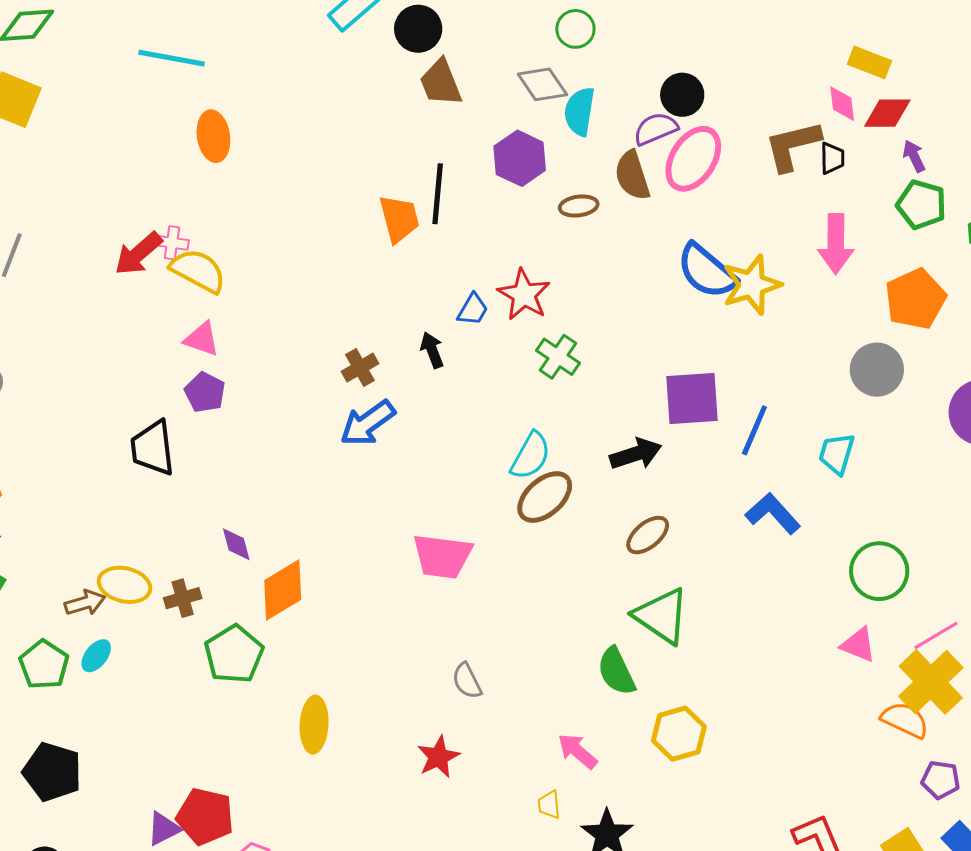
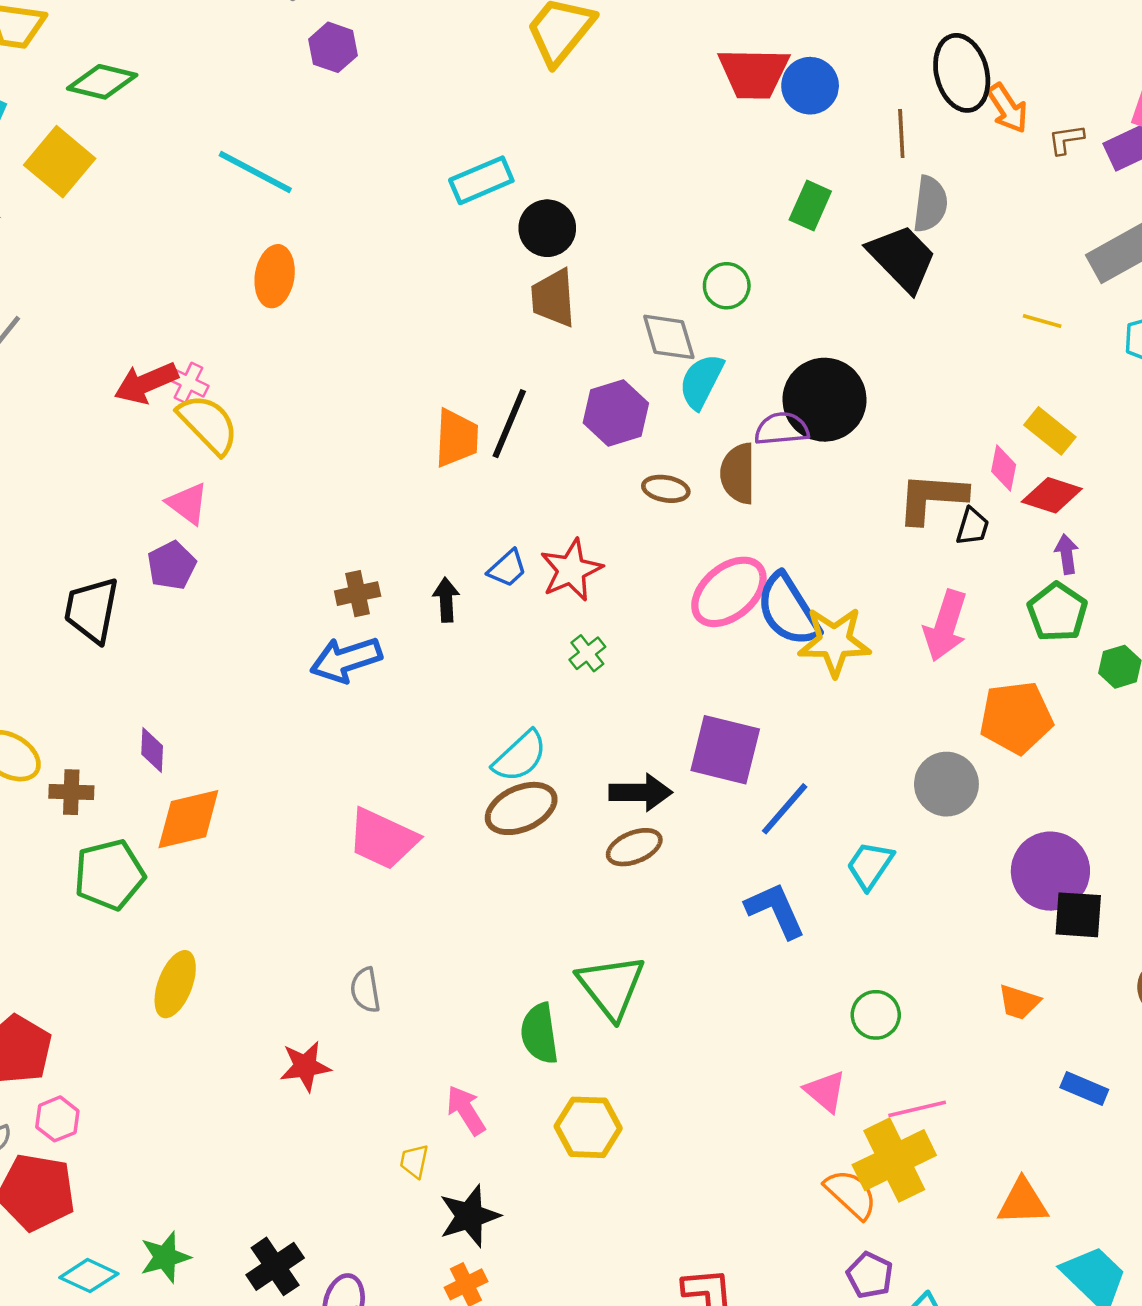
black circle: (682, 95) -> (824, 400), size x1.6
pink ellipse: (693, 159) -> (729, 592), moved
green cross: (558, 357) -> (587, 653), size x0.7
brown ellipse: (648, 535) -> (634, 847), moved
green circle: (879, 571) -> (876, 1015), size x0.7

